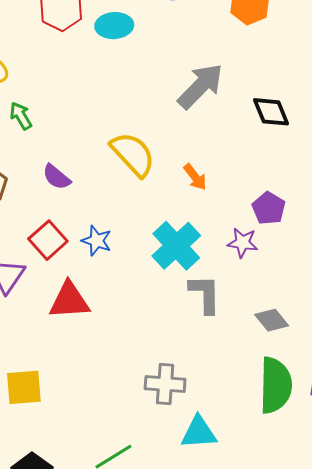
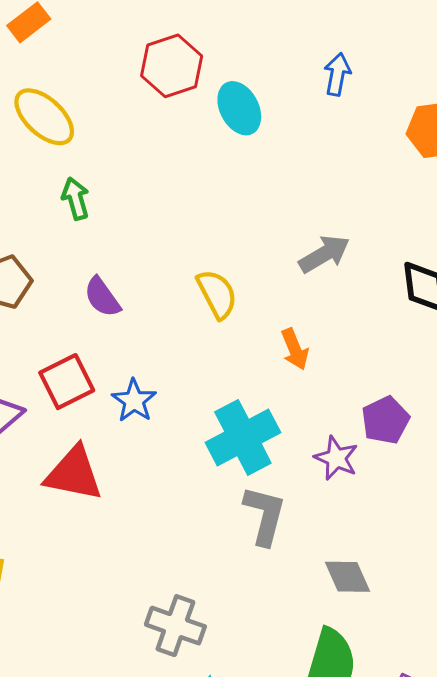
cyan ellipse: (114, 26) -> (239, 108), turned 51
gray arrow: (200, 86) -> (324, 254), moved, size x0.7
yellow semicircle: (133, 154) -> (217, 294), size x0.7

